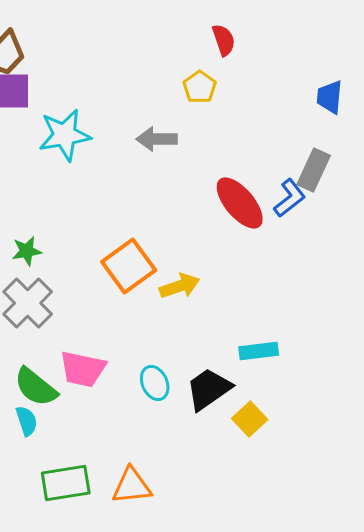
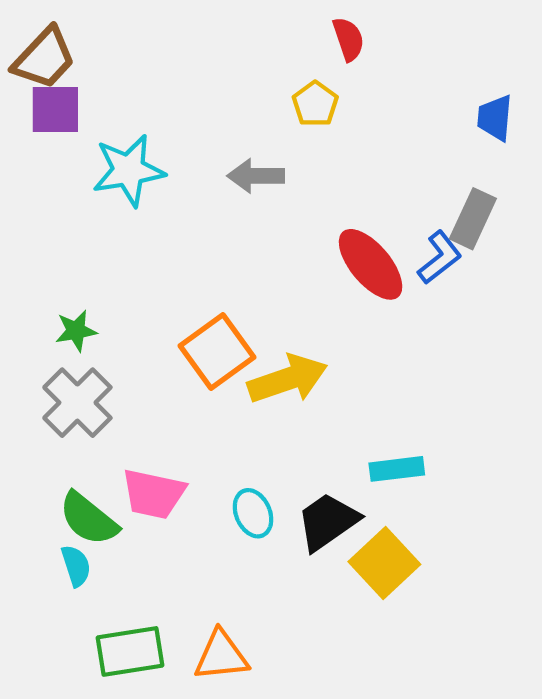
yellow arrow: (180, 286) -> (288, 379), size x1.4
yellow square: (250, 419) -> (384, 563), size x1.4

